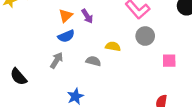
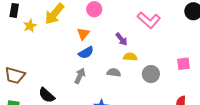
purple arrow: (87, 16) -> (121, 39), moved
gray circle: (145, 36) -> (151, 74), moved

